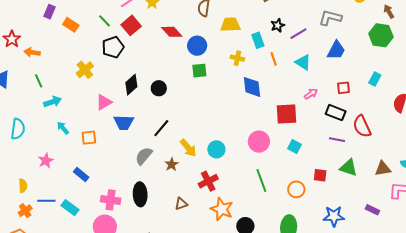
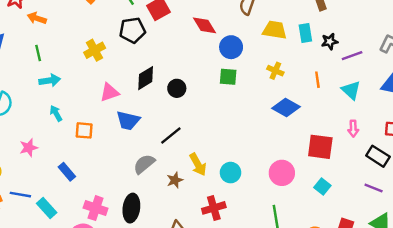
cyan rectangle: (258, 40) -> (305, 33), moved
blue diamond: (252, 87) -> (286, 108), turned -65
pink arrow: (311, 94) -> (353, 129), turned 112

